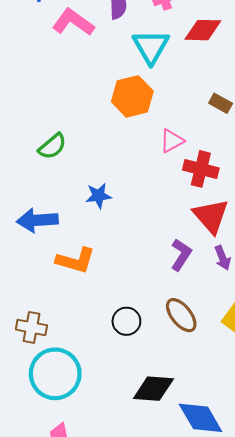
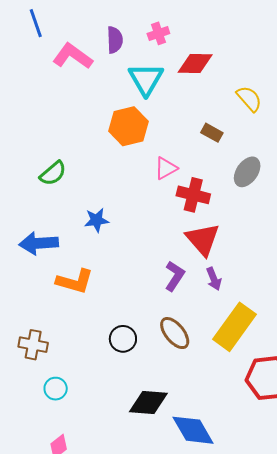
cyan circle: (55, 374) -> (56, 389), size x0.5

